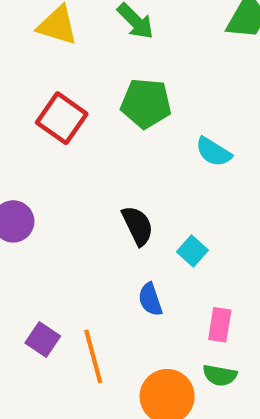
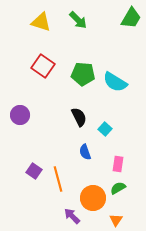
green pentagon: (146, 103) -> (83, 74), moved
cyan semicircle: (213, 152) -> (115, 82), size x1.4
green semicircle: (220, 375) -> (118, 188), turned 140

